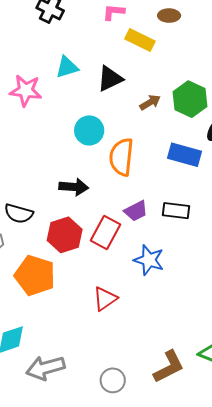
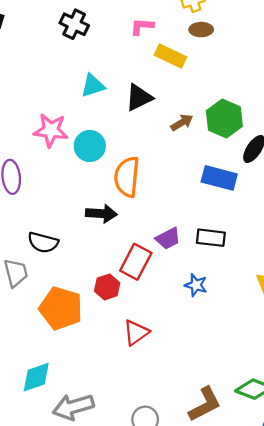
pink star: (26, 91) -> (51, 130), moved
cyan circle: (89, 130) -> (90, 146), moved
orange semicircle: (121, 157) -> (127, 177), moved
red hexagon: (65, 235) -> (107, 287), moved, size x0.7
blue star: (149, 260) -> (196, 285), moved, size x0.7

